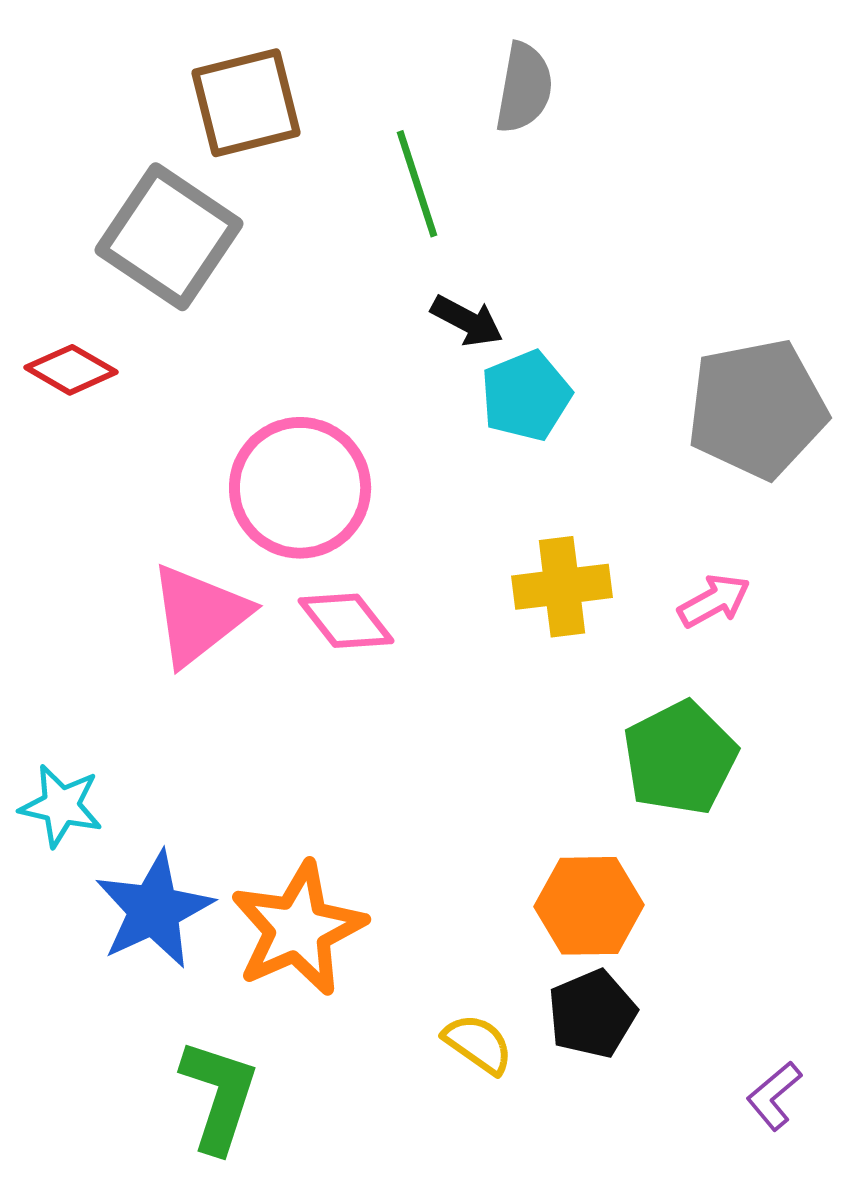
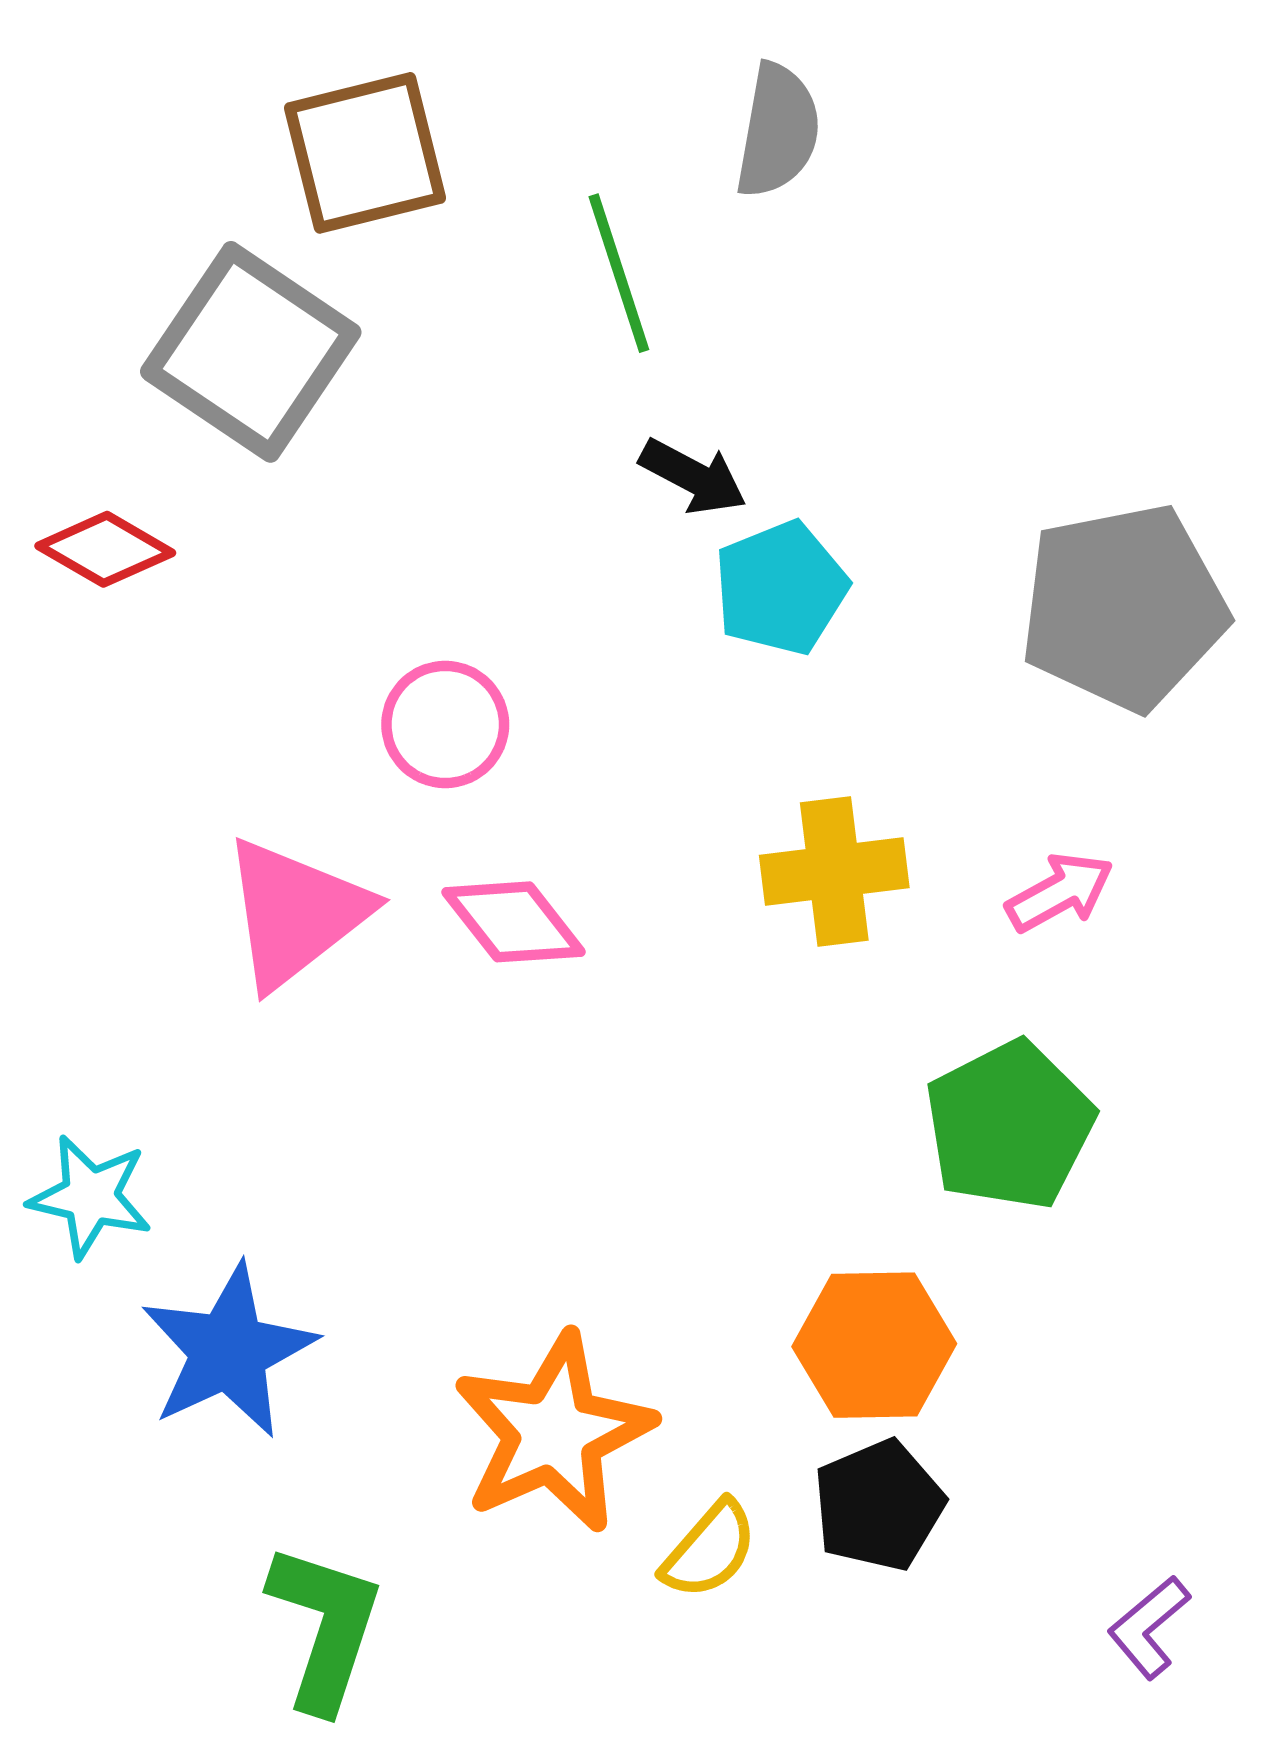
pink circle: (300, 488) -> (445, 724), size x0.6
orange star: (298, 929) -> (554, 1433), moved
yellow semicircle: (478, 1044) -> (709, 1550), turned 96

